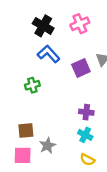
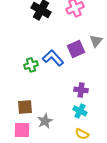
blue L-shape: (49, 54) -> (53, 58), moved

